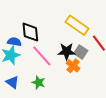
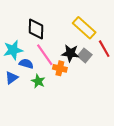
blue semicircle: (14, 42) -> (26, 64), moved
orange cross: (73, 66) -> (60, 68), moved, turned -32
blue triangle: (12, 82) -> (12, 78), turned 40

